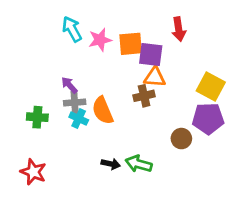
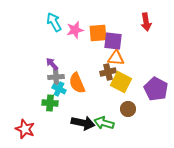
red arrow: (179, 29) -> (146, 22), moved
yellow square: (211, 86) -> (121, 82), moved
green cross: (37, 117) -> (50, 103), moved
purple pentagon: (208, 119) -> (156, 89), turned 30
brown circle: (181, 139) -> (128, 109), moved
black arrow: (111, 164) -> (83, 123), size x1.6

